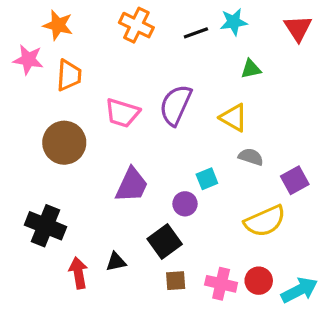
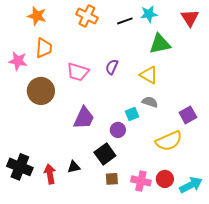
pink star: (28, 60) -> (18, 61), moved
green triangle: (251, 69) -> (160, 44), size x1.6
purple semicircle: (176, 105) -> (112, 67), size x0.6
gray semicircle: (251, 157) -> (150, 102), moved
black cross: (45, 226) -> (20, 167), moved

